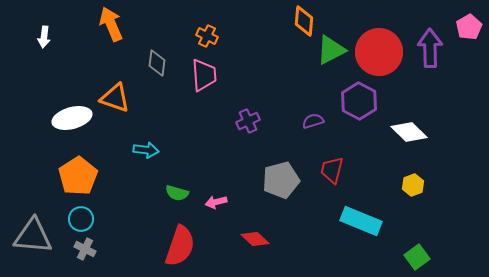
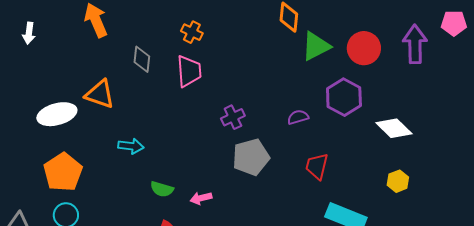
pink pentagon: (469, 27) -> (454, 23), turned 30
red circle: (379, 52) -> (364, 48), size x0.7
gray pentagon: (281, 180) -> (251, 157), moved

